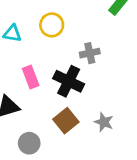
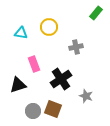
black cross: (69, 81) -> (61, 79), moved, turned 30
brown square: (66, 121) -> (53, 109), moved, turned -30

